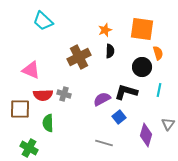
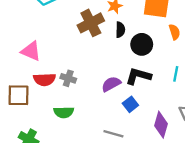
brown cross: (79, 57) -> (91, 23), moved
black circle: (142, 67) -> (142, 44), moved
green semicircle: (48, 123) -> (64, 112), moved, turned -90

